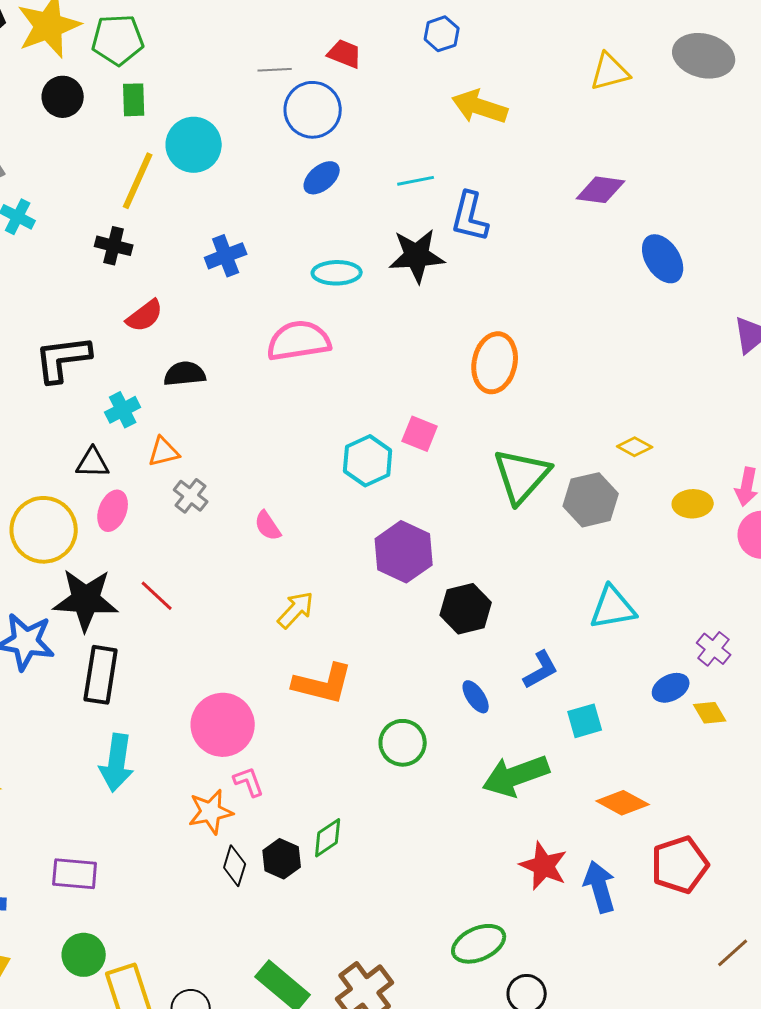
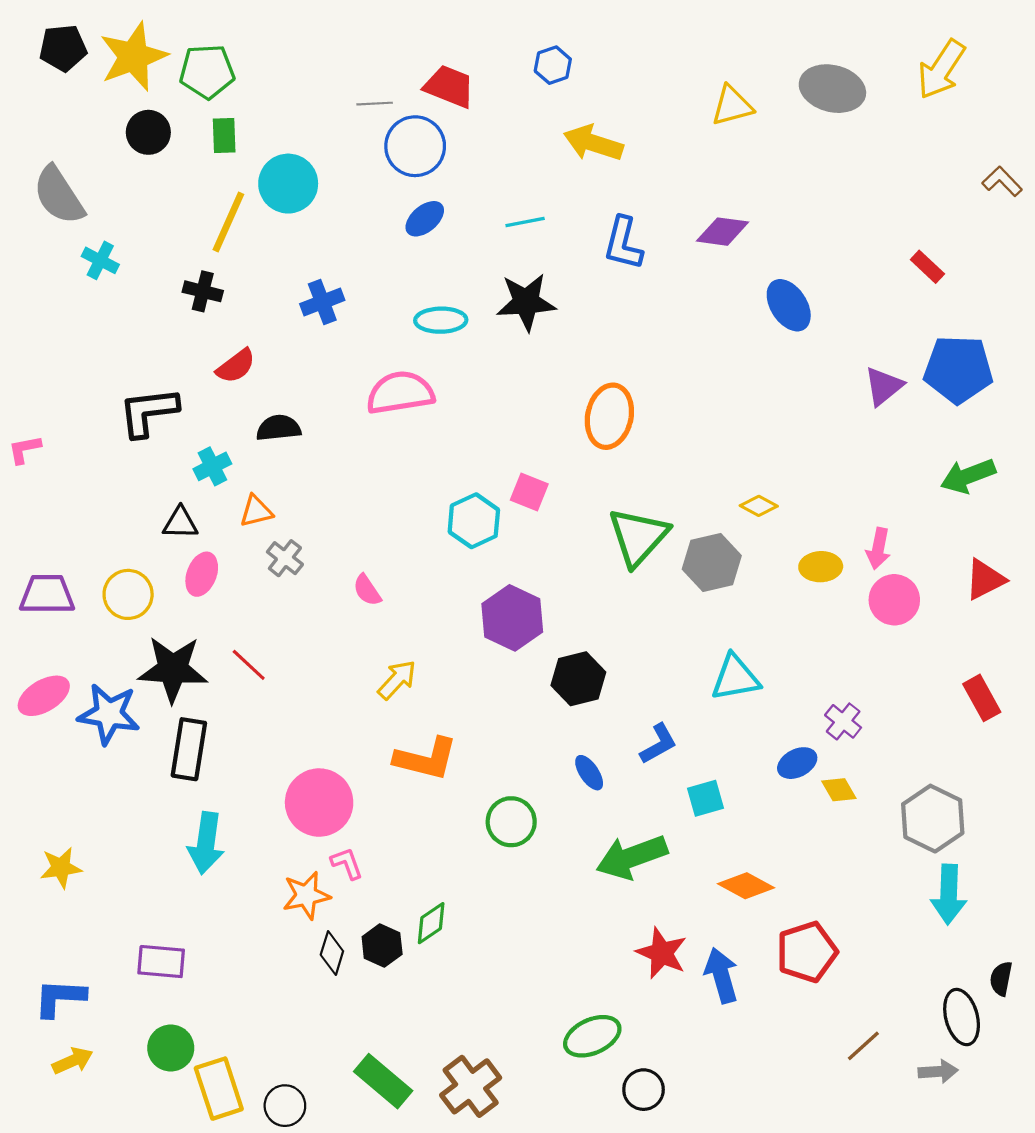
red trapezoid: (345, 54) -> (449, 86), size x1.4
blue L-shape: (470, 217) -> (623, 243), moved
yellow circle: (44, 530) -> (128, 594), size x0.7

